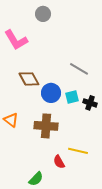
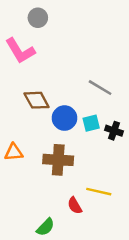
gray circle: (43, 14) -> (38, 18), moved
orange triangle: (11, 120) -> (14, 152), turned -42

